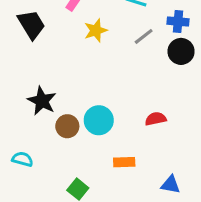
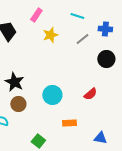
black circle: (181, 51) -> (106, 59), moved
red semicircle: (156, 119) -> (90, 94), turned 152
brown circle: (67, 126) -> (18, 104), moved

